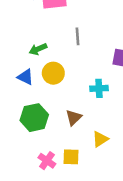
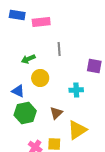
blue triangle: (25, 77) -> (18, 91), moved
yellow triangle: (100, 139) -> (77, 130), size x1.5

